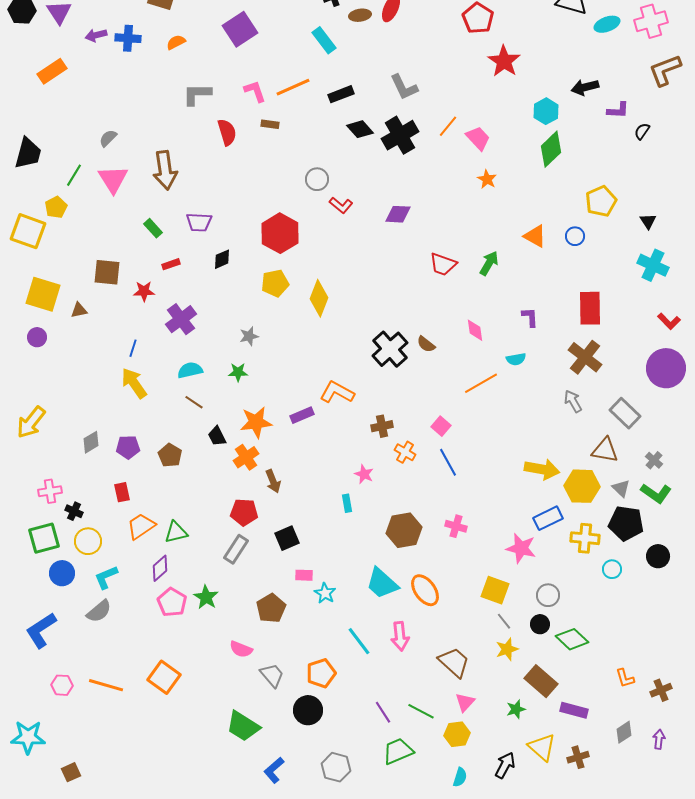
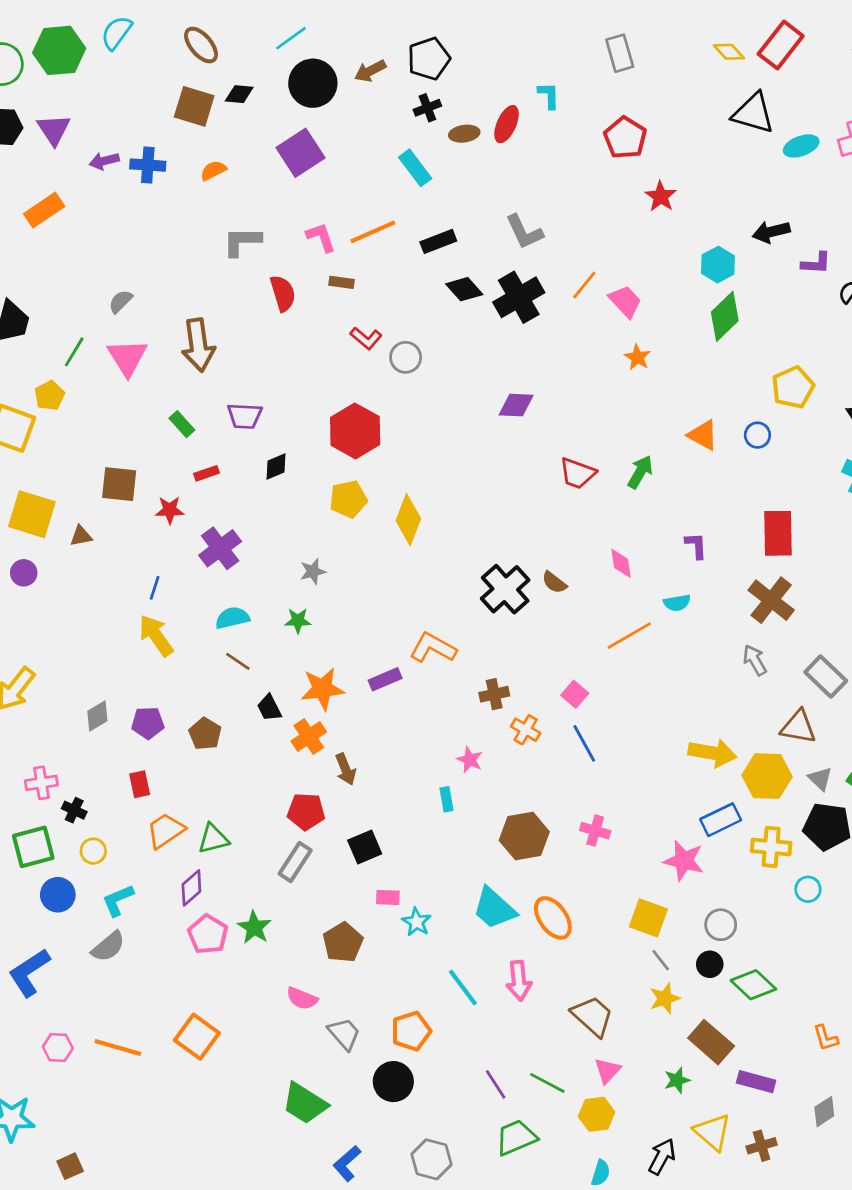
red star: (504, 61) -> (661, 196), size x0.7
red L-shape: (341, 205) -> (366, 338), moved
yellow circle: (88, 541) -> (93, 851), size x0.7

